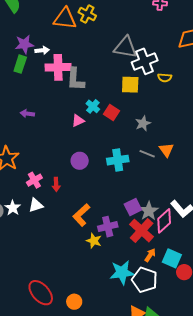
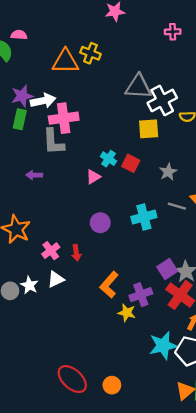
white arrow: (42, 50) -> (43, 101), size x1.5
gray L-shape: (75, 79) -> (53, 142), moved

